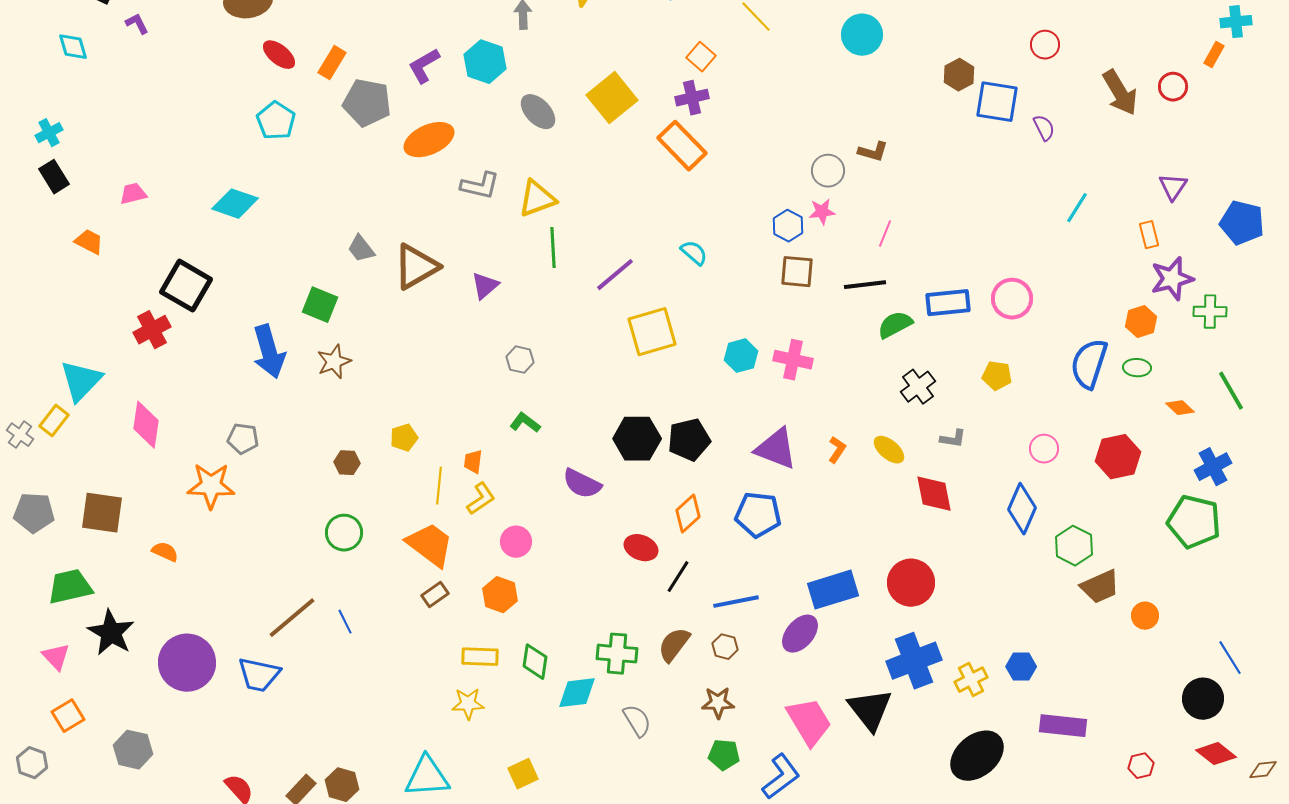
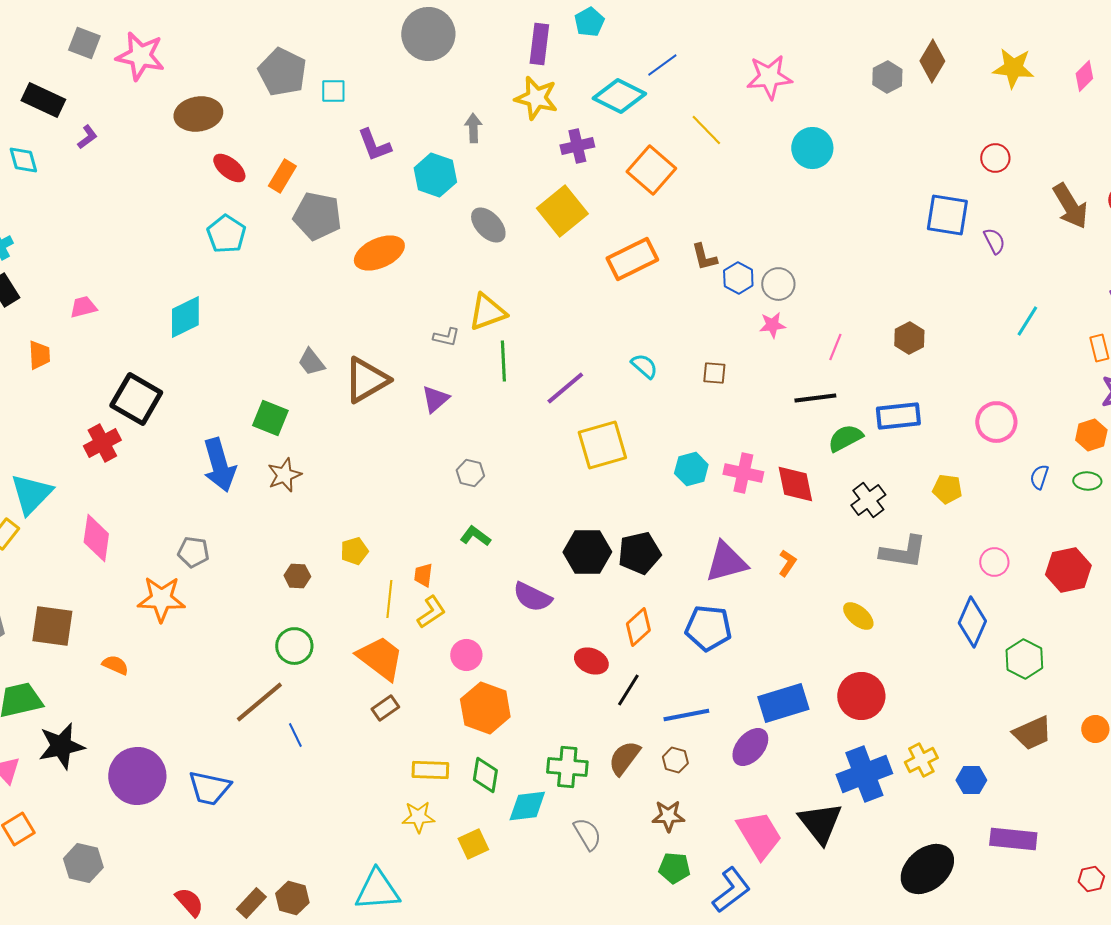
purple L-shape: (137, 24) -> (87, 137), turned 80
orange square: (701, 57) -> (651, 170), size x1.6
purple L-shape: (424, 66) -> (374, 145), moved, turned -81
brown hexagon: (959, 75) -> (909, 338), moved
purple cross: (692, 98) -> (577, 146), moved
orange rectangle: (682, 146) -> (632, 259), turned -72
brown L-shape: (873, 152) -> (704, 257), moved, turned 60
gray L-shape: (480, 186) -> (446, 337), moved, size x0.7
cyan diamond: (235, 204) -> (185, 317), turned -45
blue hexagon: (788, 226) -> (738, 278), moved
orange trapezoid: (89, 242) -> (39, 355), turned 60
brown square: (797, 272) -> (714, 373), moved, size x0.7
pink circle: (1012, 299) -> (996, 422), moved
blue semicircle: (1089, 364) -> (1039, 477), size x0.5
gray L-shape: (953, 439) -> (903, 552), size x1.8
purple triangle: (776, 449) -> (726, 562), turned -36
yellow ellipse: (889, 450) -> (858, 616), moved
red diamond: (934, 494) -> (795, 484), moved
brown trapezoid: (1100, 587) -> (1032, 733), moved
orange hexagon: (500, 595) -> (485, 708), moved, size x1.4
brown line: (292, 618) -> (259, 702), moved
black star: (111, 633) -> (61, 746), turned 30
yellow cross: (971, 680) -> (921, 760), moved
yellow square: (523, 774) -> (473, 844), moved

